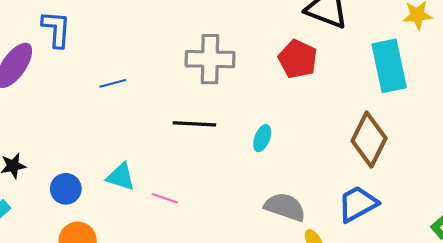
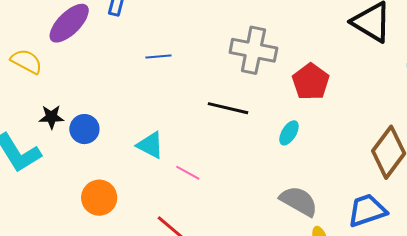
red pentagon: (298, 59) -> (311, 82), moved
blue circle: (66, 189) -> (84, 129), moved

